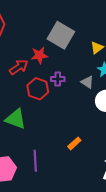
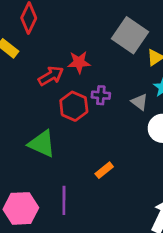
gray square: (61, 35) -> (130, 35), moved
orange rectangle: (74, 143) -> (104, 170), moved

